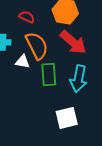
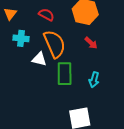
red arrow: (73, 42) -> (91, 43), size x0.5
cyan arrow: (78, 79) -> (94, 80), size x0.6

